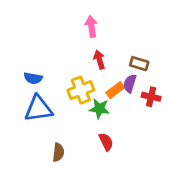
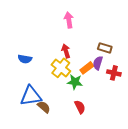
red arrow: (99, 60) -> (66, 51), moved
yellow cross: (81, 90) -> (61, 68), turned -30
blue triangle: (38, 109) -> (31, 96), moved
brown semicircle: (58, 152) -> (44, 107), moved, turned -56

